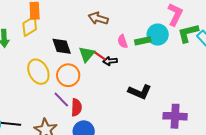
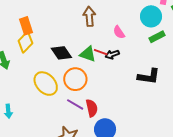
brown arrow: (98, 18) -> (89, 16), turned 84
green rectangle: (143, 41) -> (157, 37), moved
green triangle: (87, 54) -> (88, 54), turned -36

